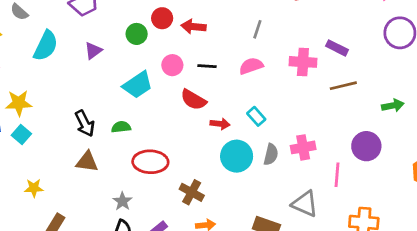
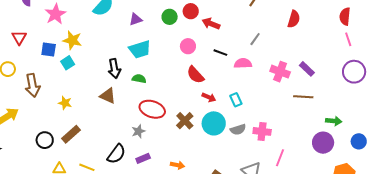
black line: (207, 66) -> (220, 53), moved
cyan trapezoid: (138, 85) -> (140, 49), moved
purple circle: (366, 146) -> (323, 143), moved
gray semicircle: (271, 154) -> (238, 130), turned 42
brown cross: (192, 192) -> (185, 121), moved
gray star: (122, 201) -> (138, 131), moved

